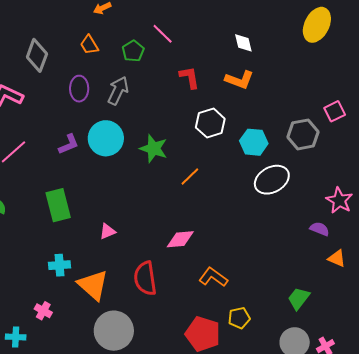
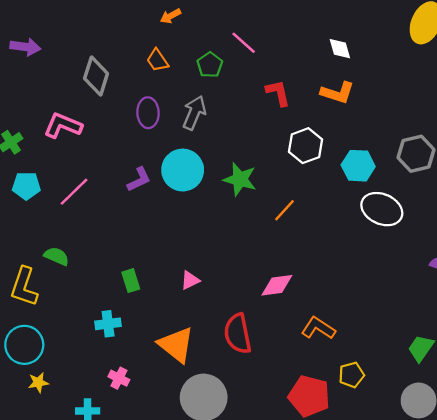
white ellipse: (272, 180) -> (382, 209), turned 56
green rectangle: (58, 205) -> (131, 281), moved, size x0.6
cyan cross: (60, 265) -> (108, 324), moved

